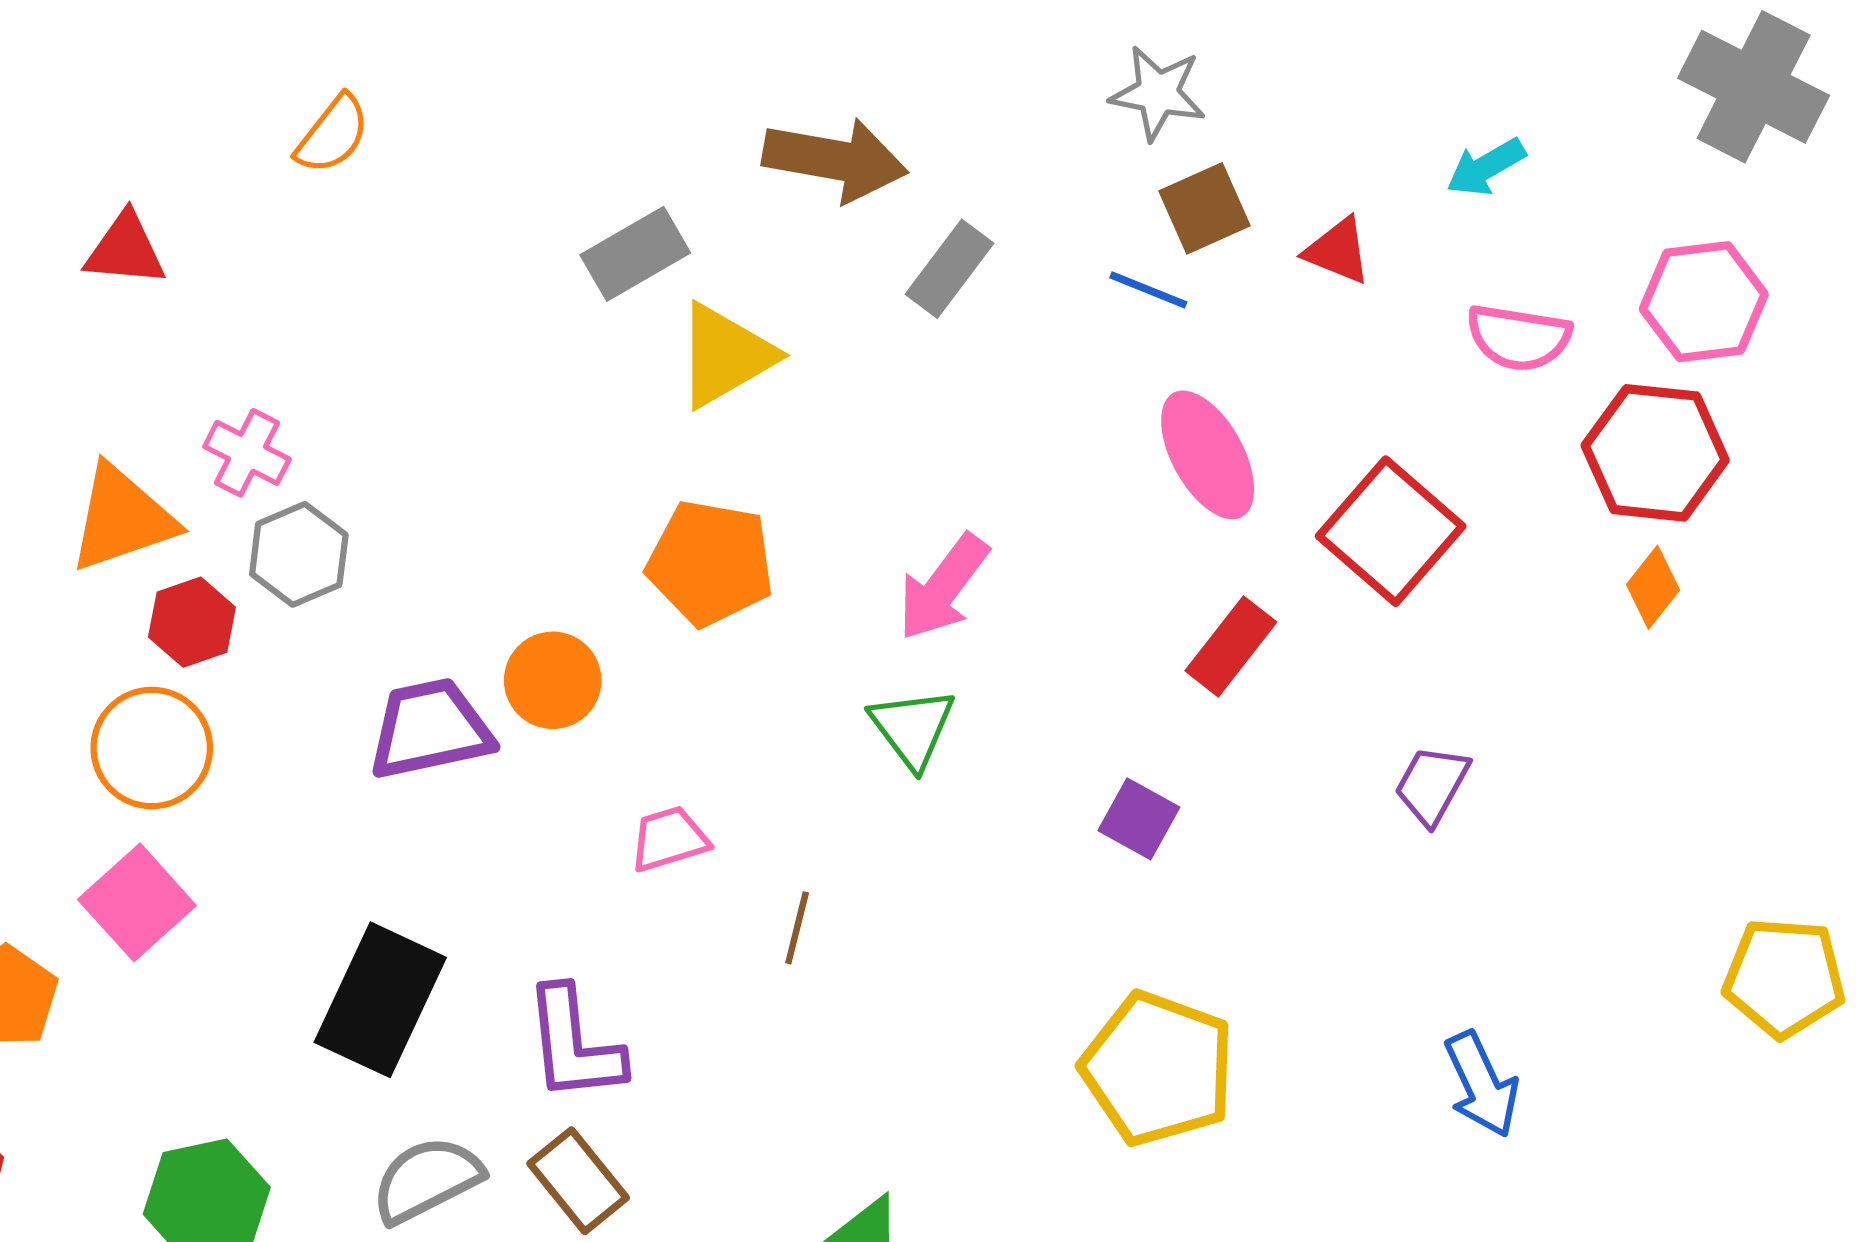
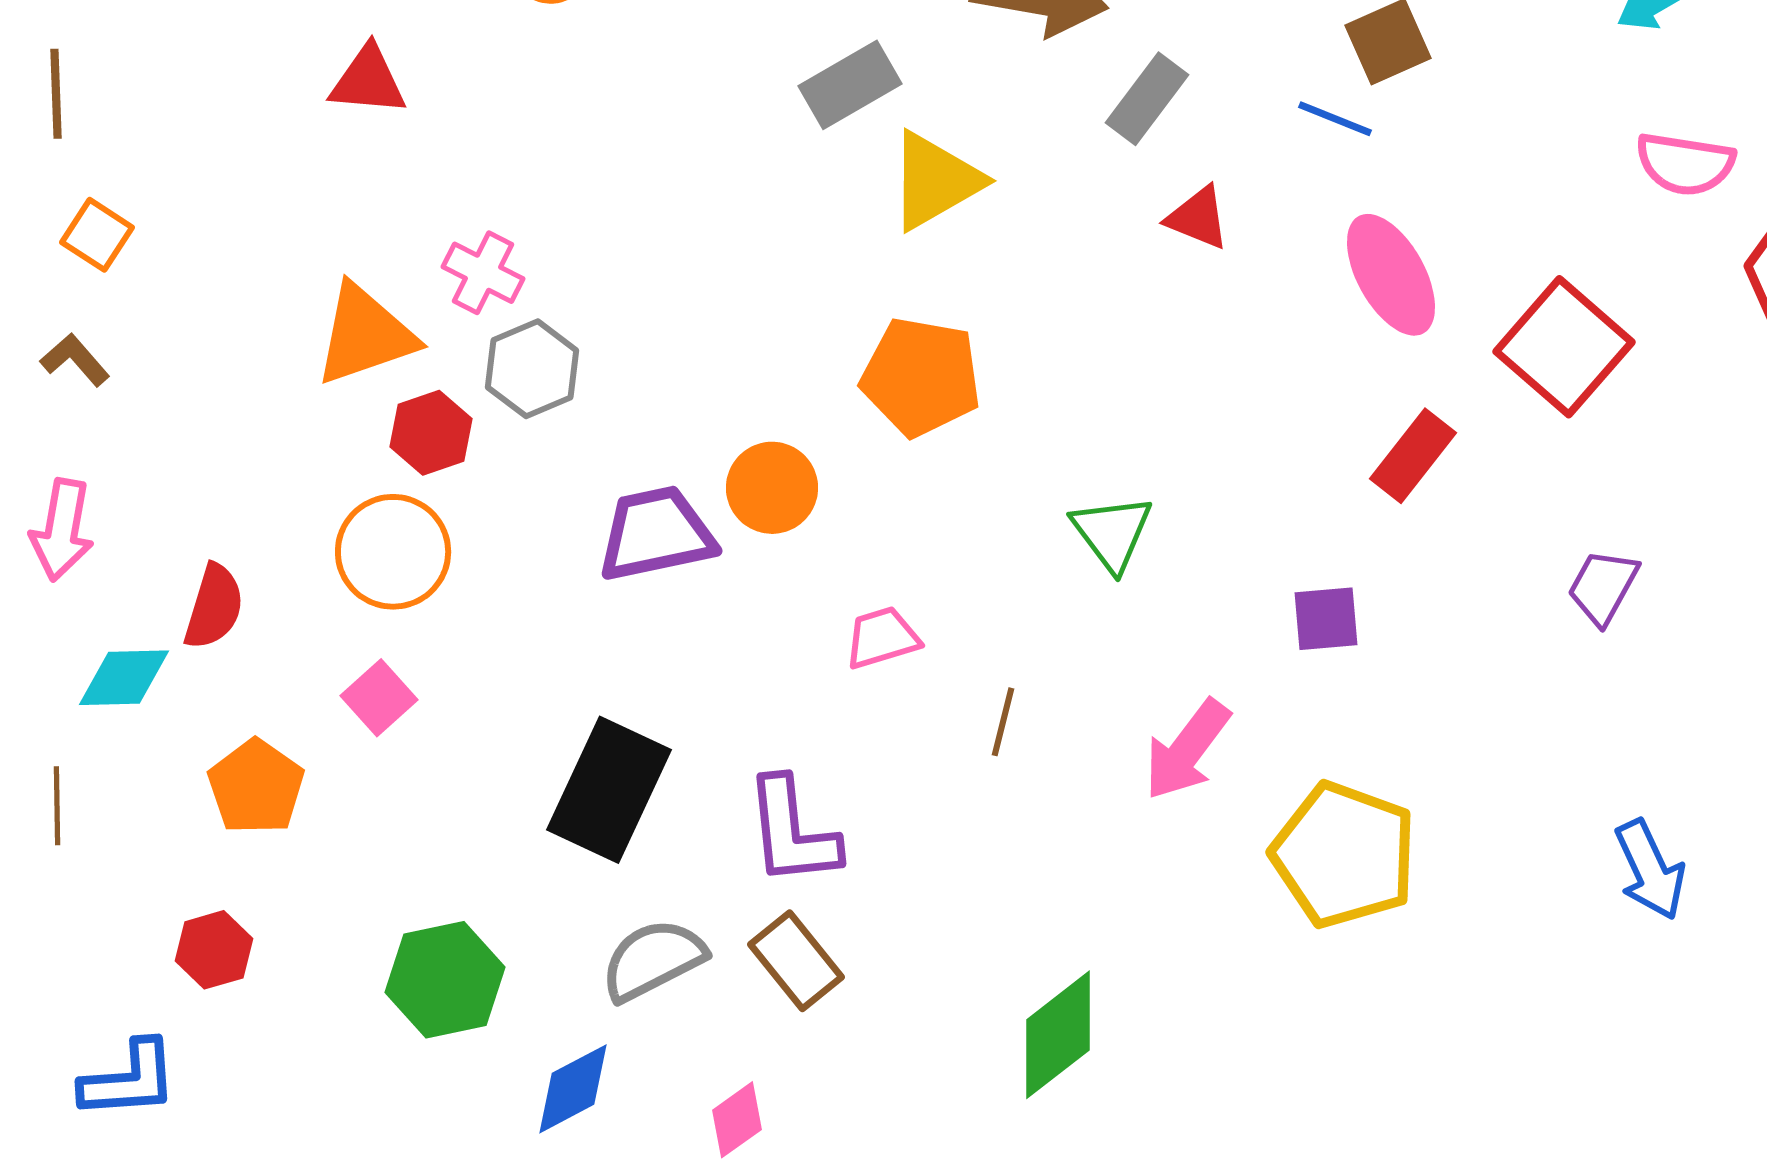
red triangle: (1338, 251) -> (1198, 218), moved
pink arrow: (943, 587) -> (1187, 750), moved
purple square: (1139, 819) -> (1326, 619), turned -34
pink square: (137, 902) -> (379, 698), size x0.7

